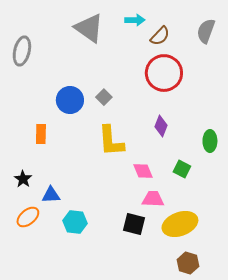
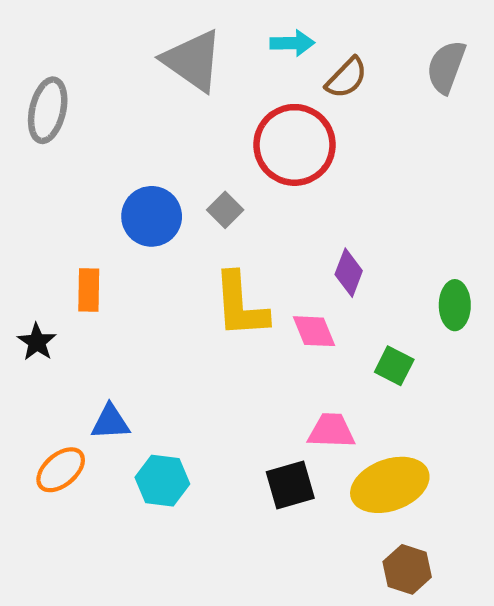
red circle: (164, 73) -> (295, 145), moved
pink diamond: (143, 171) -> (314, 331), moved
black star: (23, 179) -> (37, 342), moved
black square: (134, 224) -> (290, 485), turned -30

